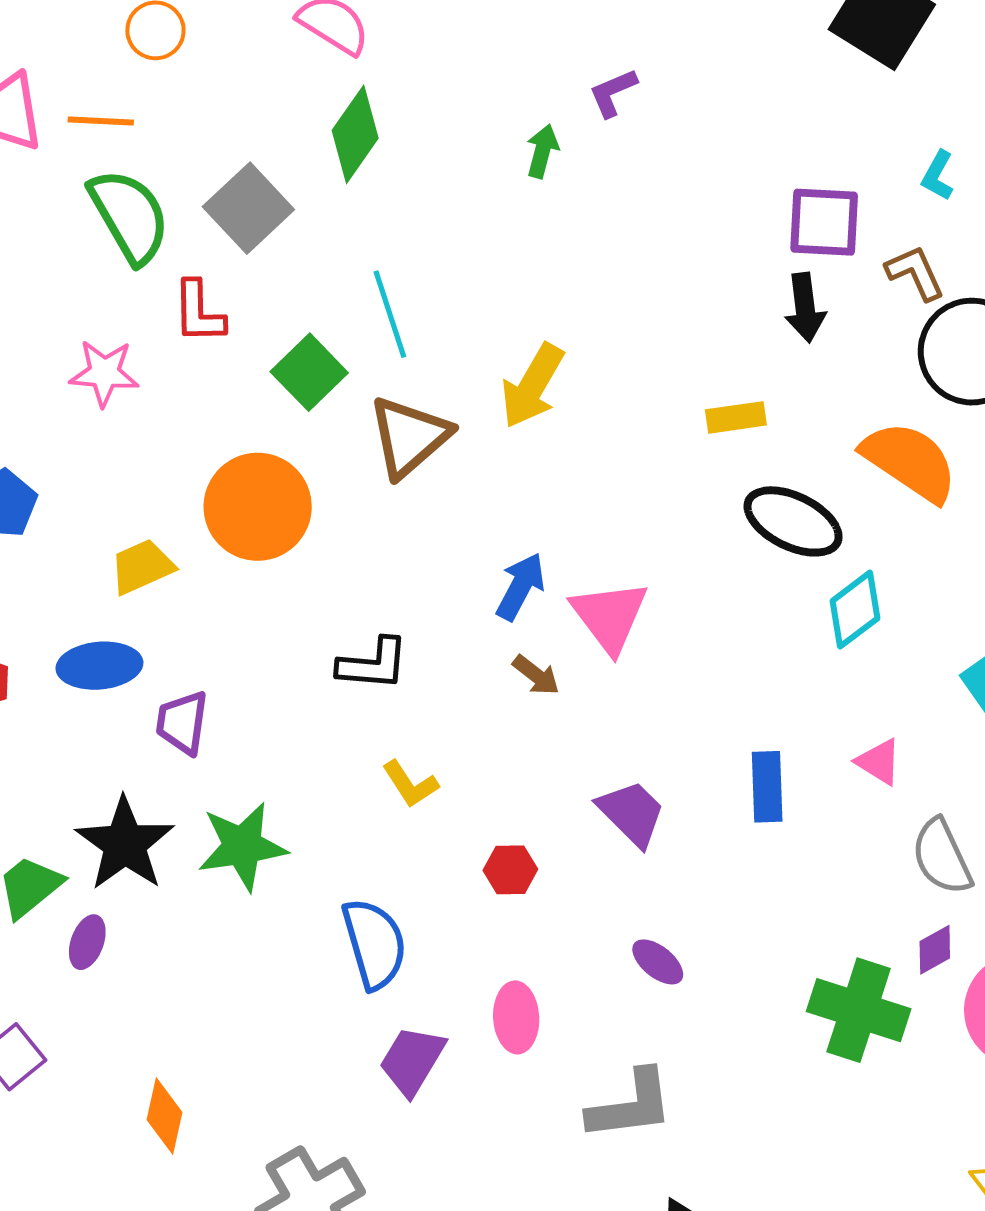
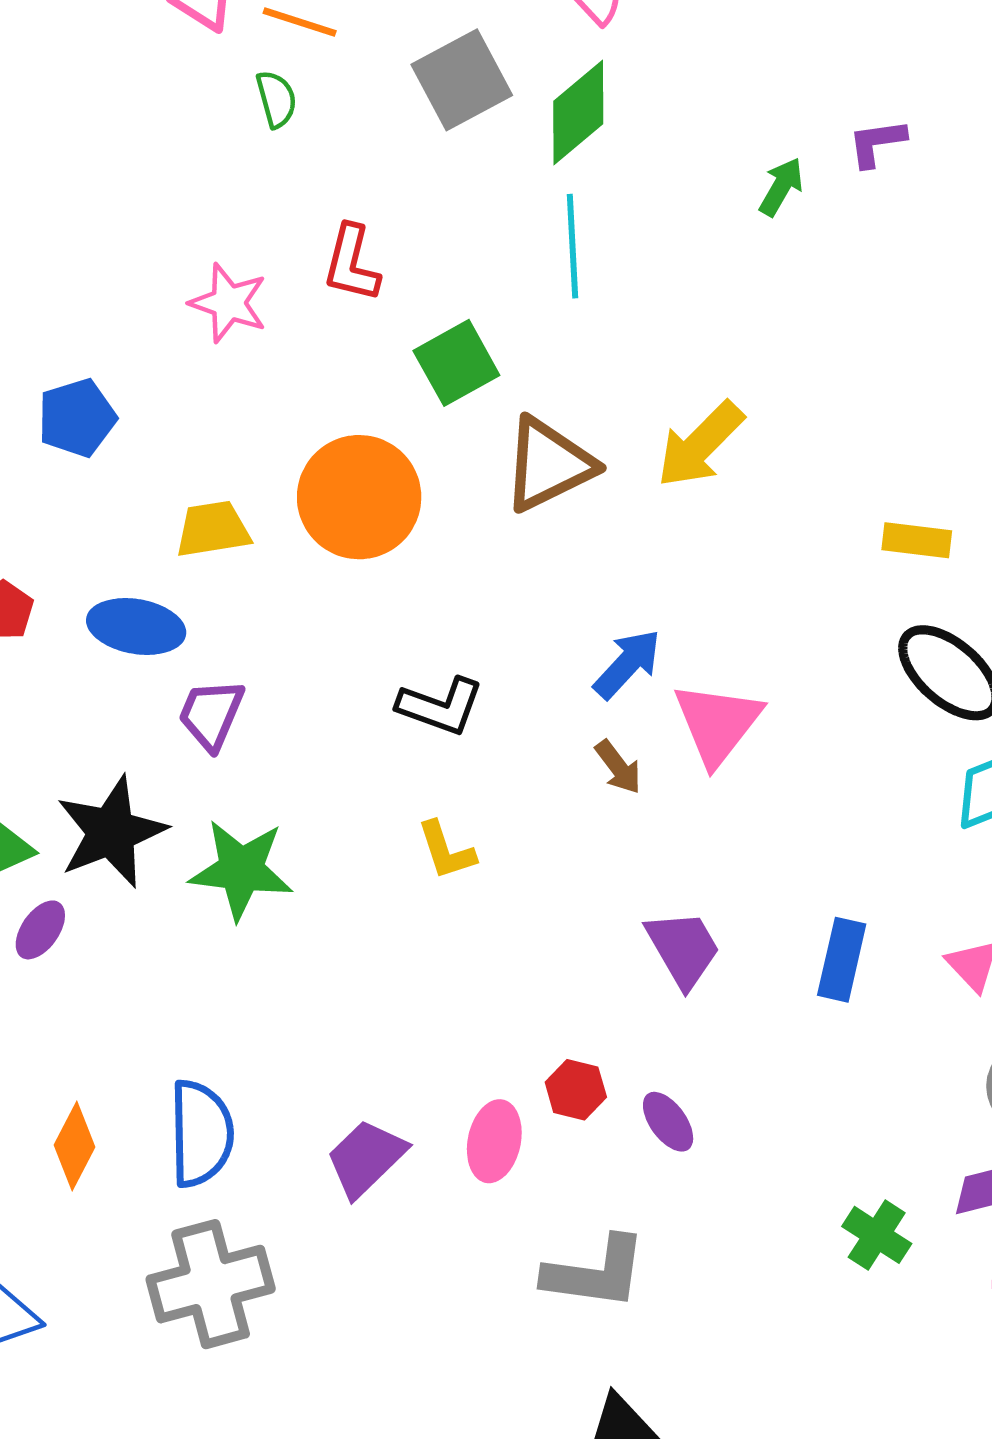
gray square: (248, 208) -> (462, 80), moved
green semicircle: (129, 216) -> (276, 99), moved, size x0.5
cyan line: (390, 314) -> (572, 246), moved
red hexagon: (510, 870) -> (576, 1090), moved
blue semicircle: (374, 944) -> (201, 1134), moved
green cross: (859, 1010) -> (877, 1235), size x0.6

